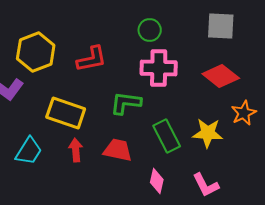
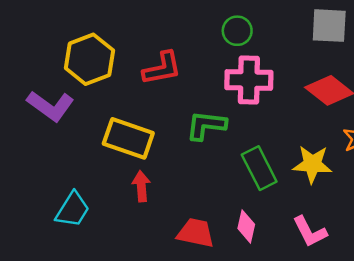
red trapezoid: (118, 150) -> (196, 233), moved
cyan trapezoid: (29, 151) -> (73, 210), moved

